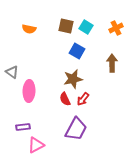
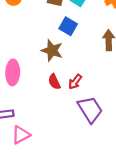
brown star: (73, 79) -> (52, 50), moved, turned 30
purple trapezoid: (76, 129) -> (90, 109), moved, turned -60

